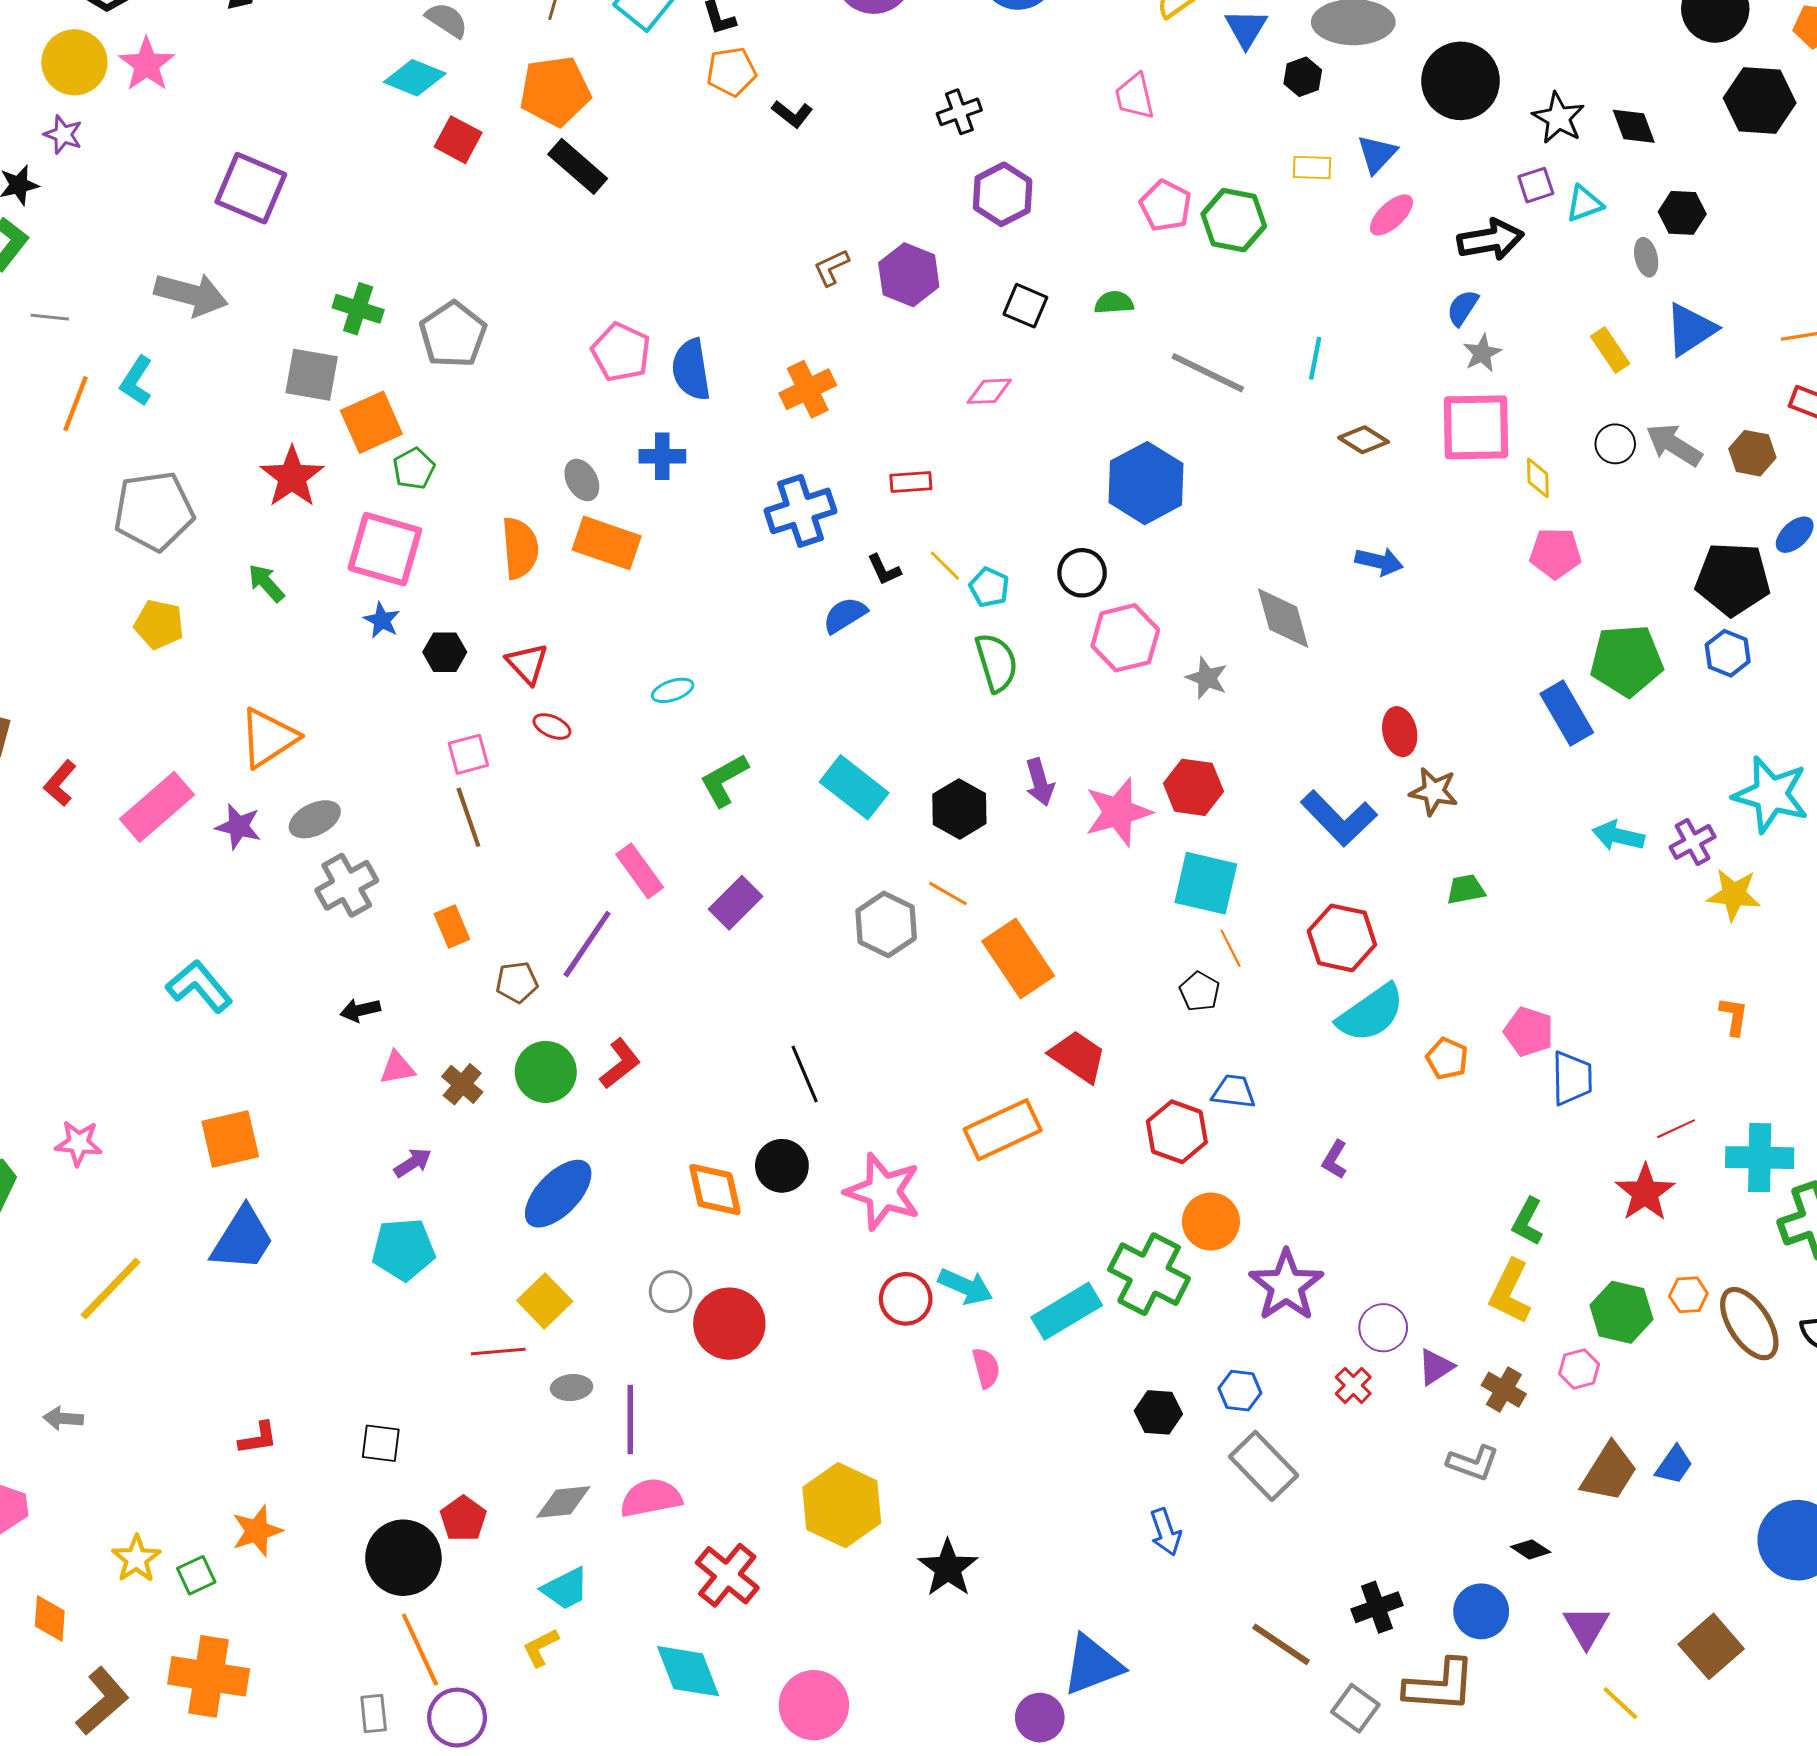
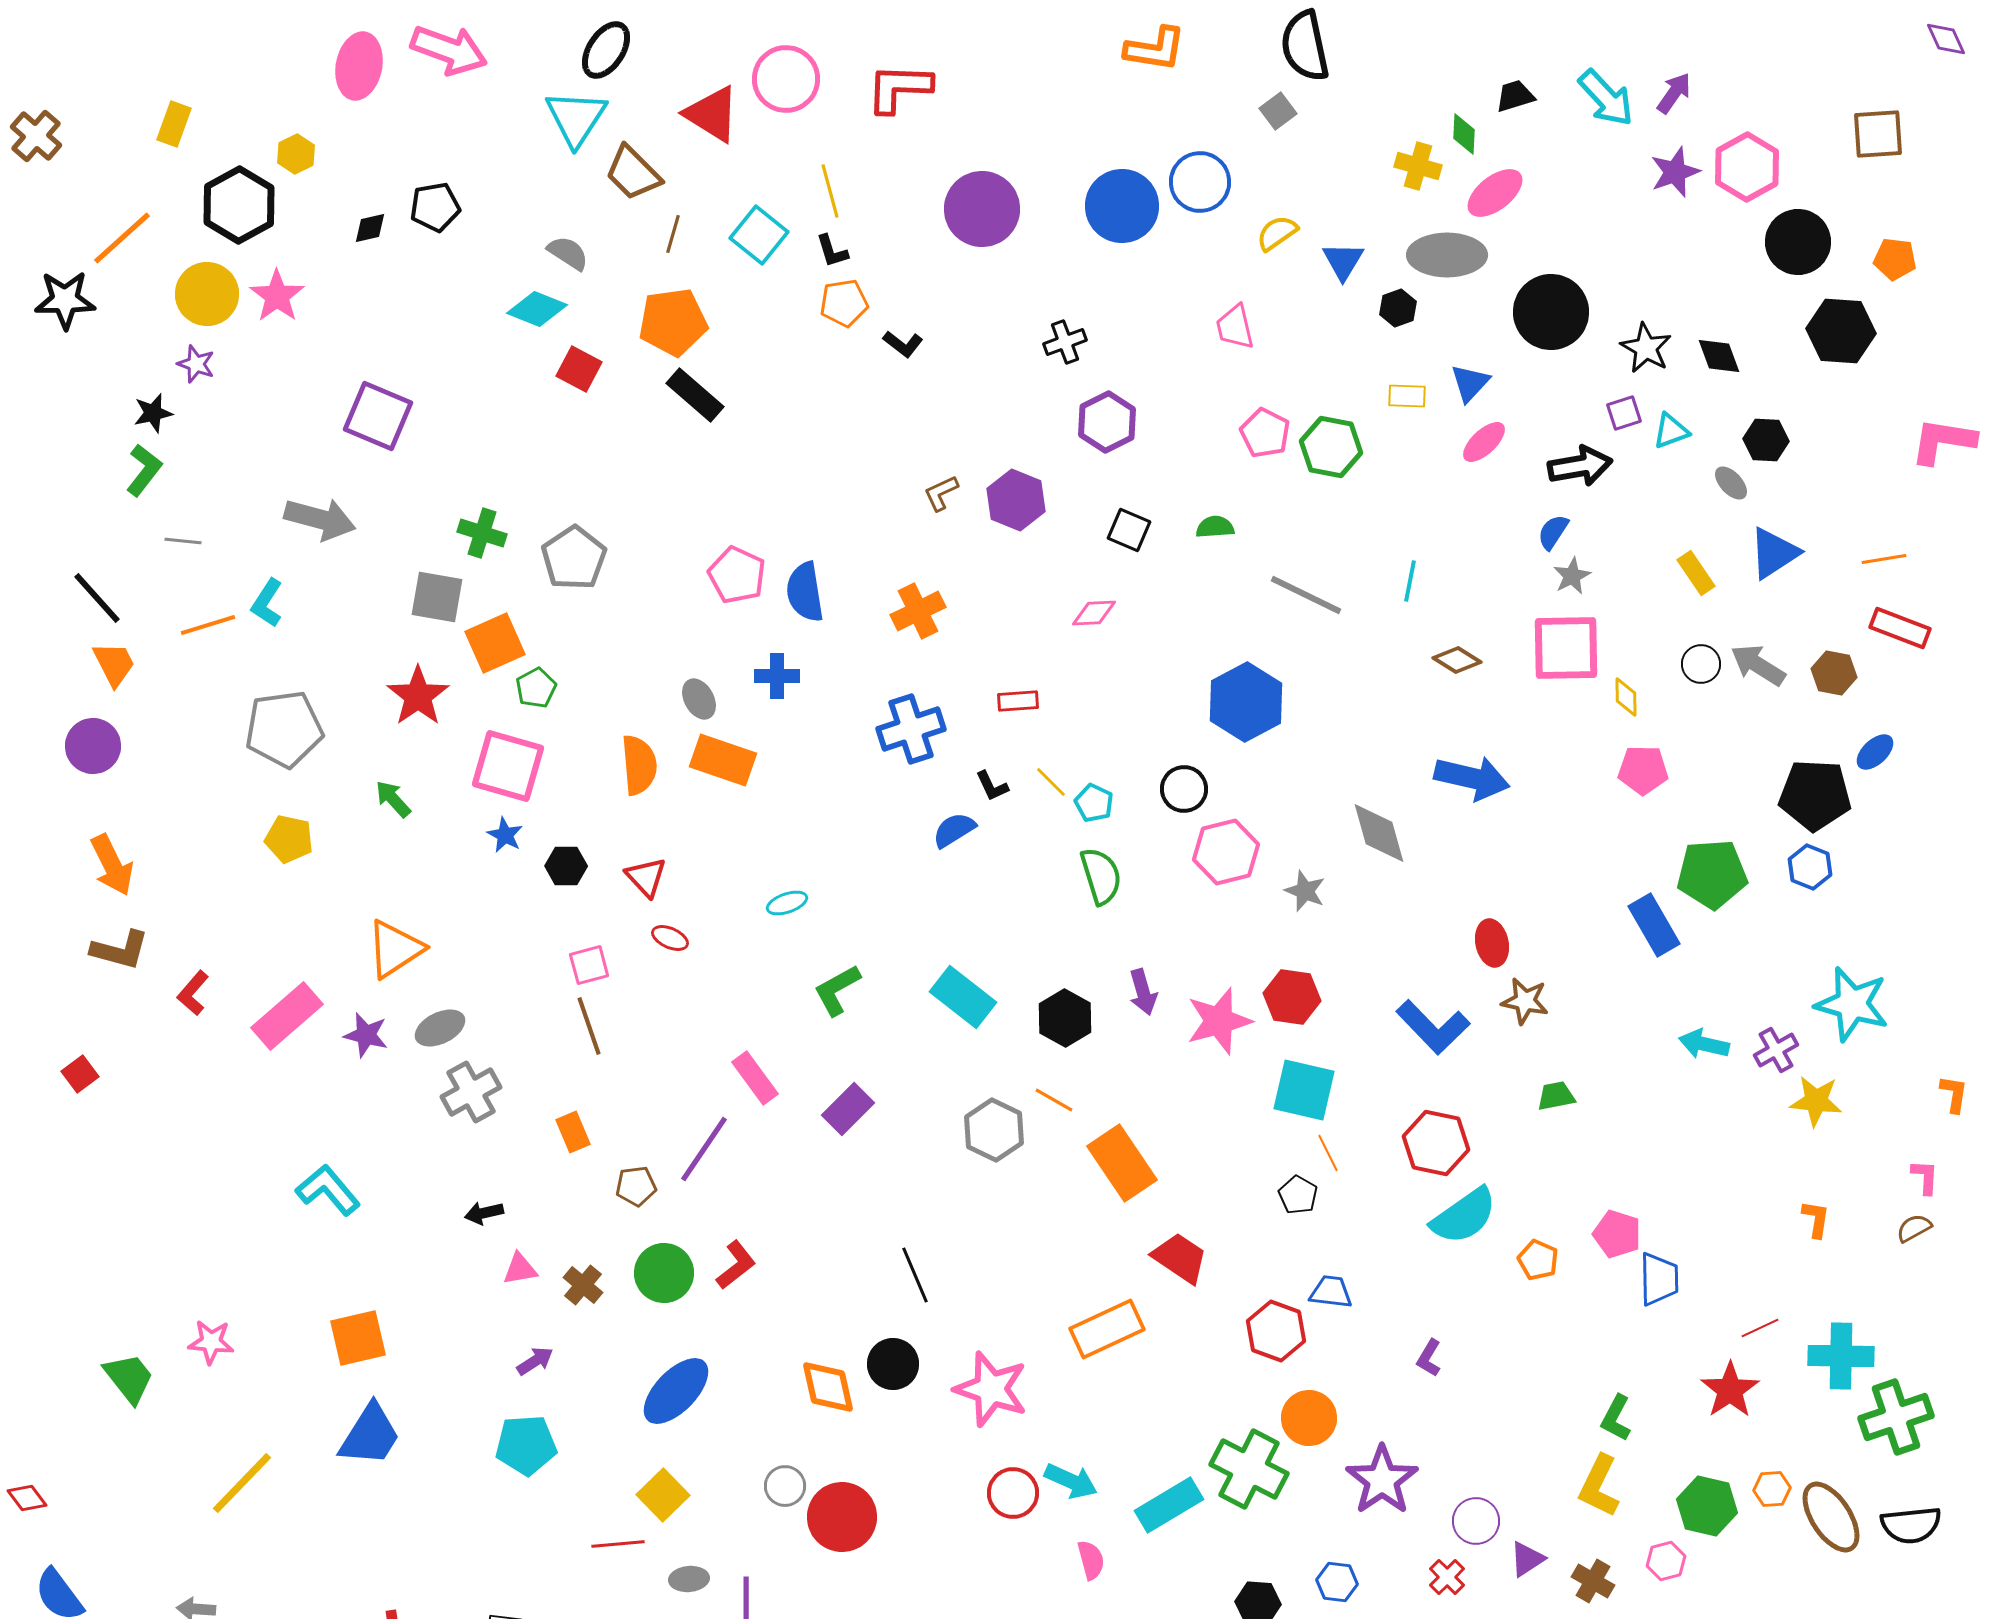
gray ellipse: (1646, 257) -> (1731, 483), turned -30
orange line: (75, 404) -> (208, 625), turned 52
blue arrow: (1379, 561) -> (1472, 778), size x1.6

